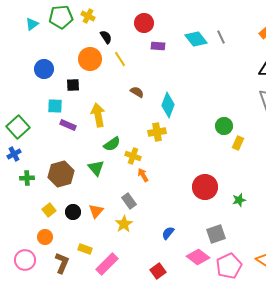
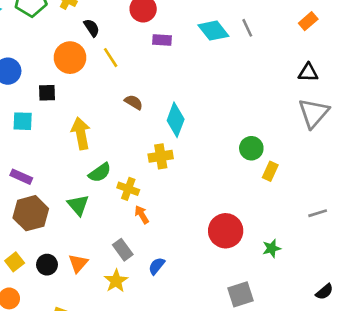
purple rectangle: (68, 125) -> (21, 177), moved
blue semicircle: (168, 233) -> (157, 266), moved

